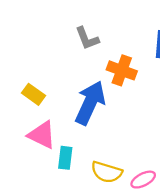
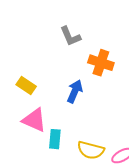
blue arrow: (90, 103) -> (75, 91), size x0.6

